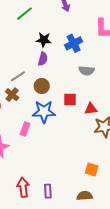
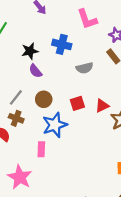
blue cross: (74, 43) -> (62, 44), turned -30
purple semicircle: (43, 59) -> (35, 71), turned 144

